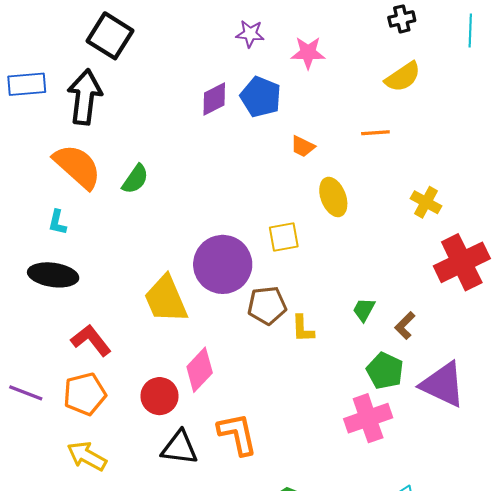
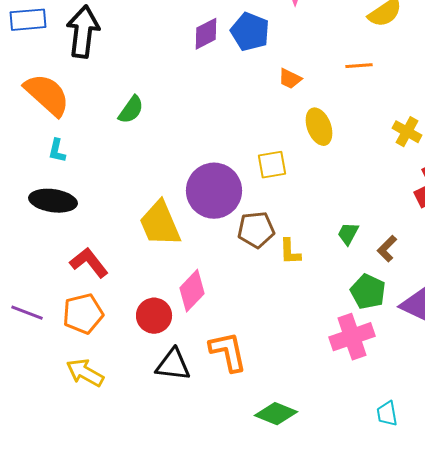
orange semicircle: (77, 166) -> (47, 95), moved

